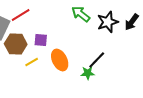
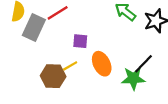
brown hexagon: (16, 44) -> (53, 76), moved
green star: (88, 73) -> (133, 78), size x1.5

